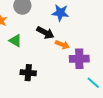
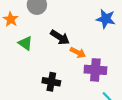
blue star: (60, 13) -> (106, 19), moved
black cross: (28, 73) -> (51, 82), moved

